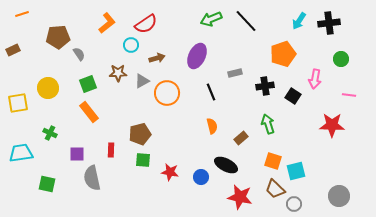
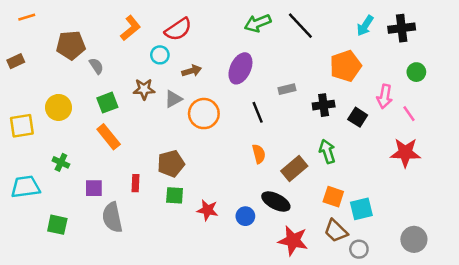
pink line: (349, 95) -> (409, 114), moved, turned 48
brown rectangle: (241, 138) -> (294, 169), size x1.5

